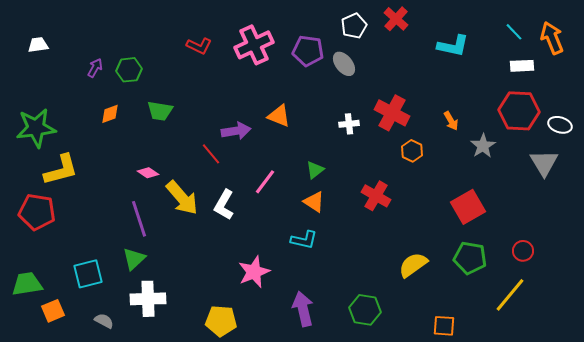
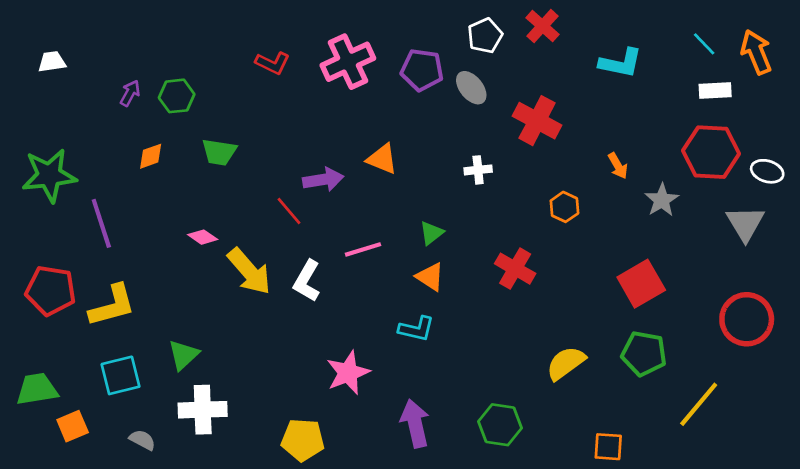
red cross: (392, 113) -> (537, 121), moved
yellow L-shape: (61, 170) -> (112, 306), moved
pink line: (265, 182) -> (363, 249), turned 36
purple line: (139, 219) -> (101, 223), moved
red circle: (523, 251) -> (747, 319), moved, size x1.8

